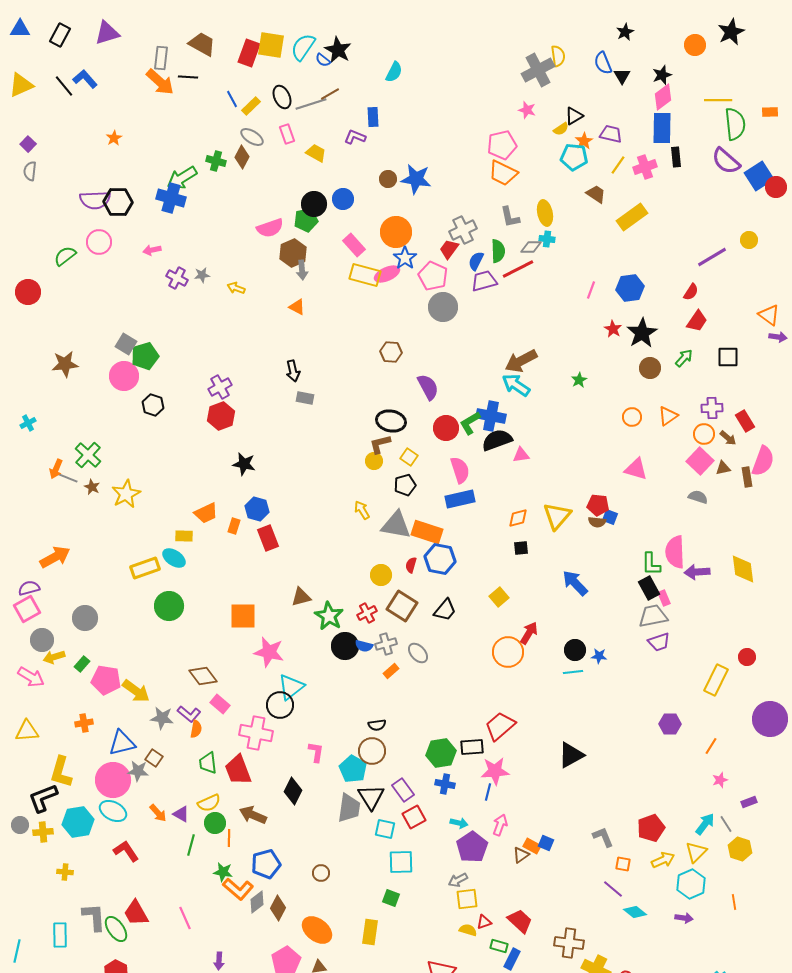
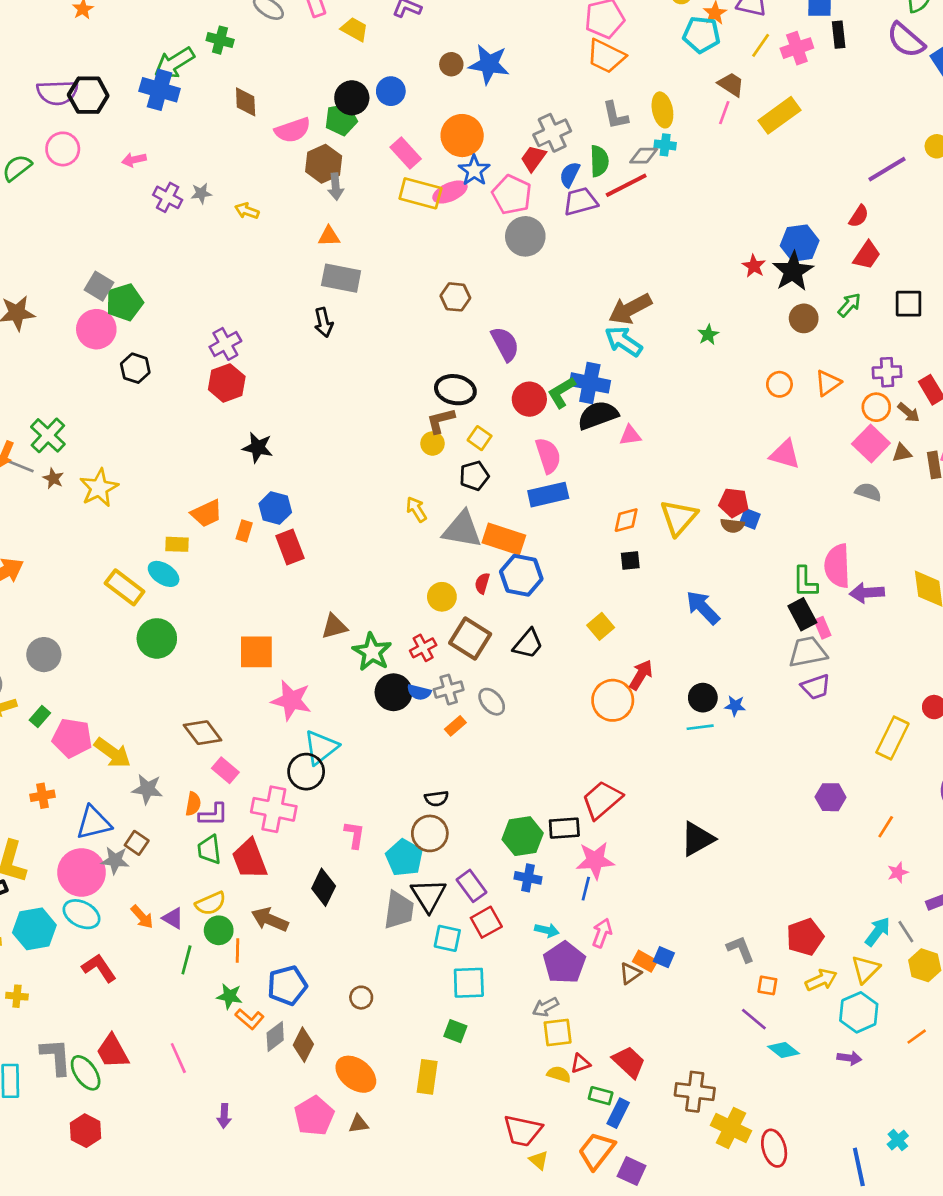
brown diamond: (242, 157) -> (246, 102), moved, turned -30
blue hexagon: (630, 288) -> (800, 243), moved
pink line: (591, 290) -> (724, 113), moved
orange triangle: (297, 307) -> (329, 236), turned -30
gray rectangle: (305, 398) -> (341, 278), moved, size x1.6
yellow rectangle: (145, 568) -> (125, 587), turned 56
purple L-shape: (189, 714) -> (213, 815), moved, turned -40
orange L-shape: (238, 889) -> (250, 1019), size x0.7
orange line: (734, 902) -> (917, 1037), turned 63

